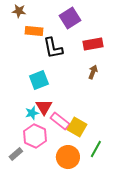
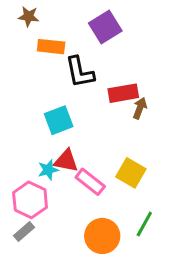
red rectangle: (93, 44) -> (123, 93), moved
red triangle: (44, 107) -> (66, 161), turned -48
yellow square: (77, 127) -> (131, 173), moved
pink hexagon: (35, 136) -> (30, 200), moved

